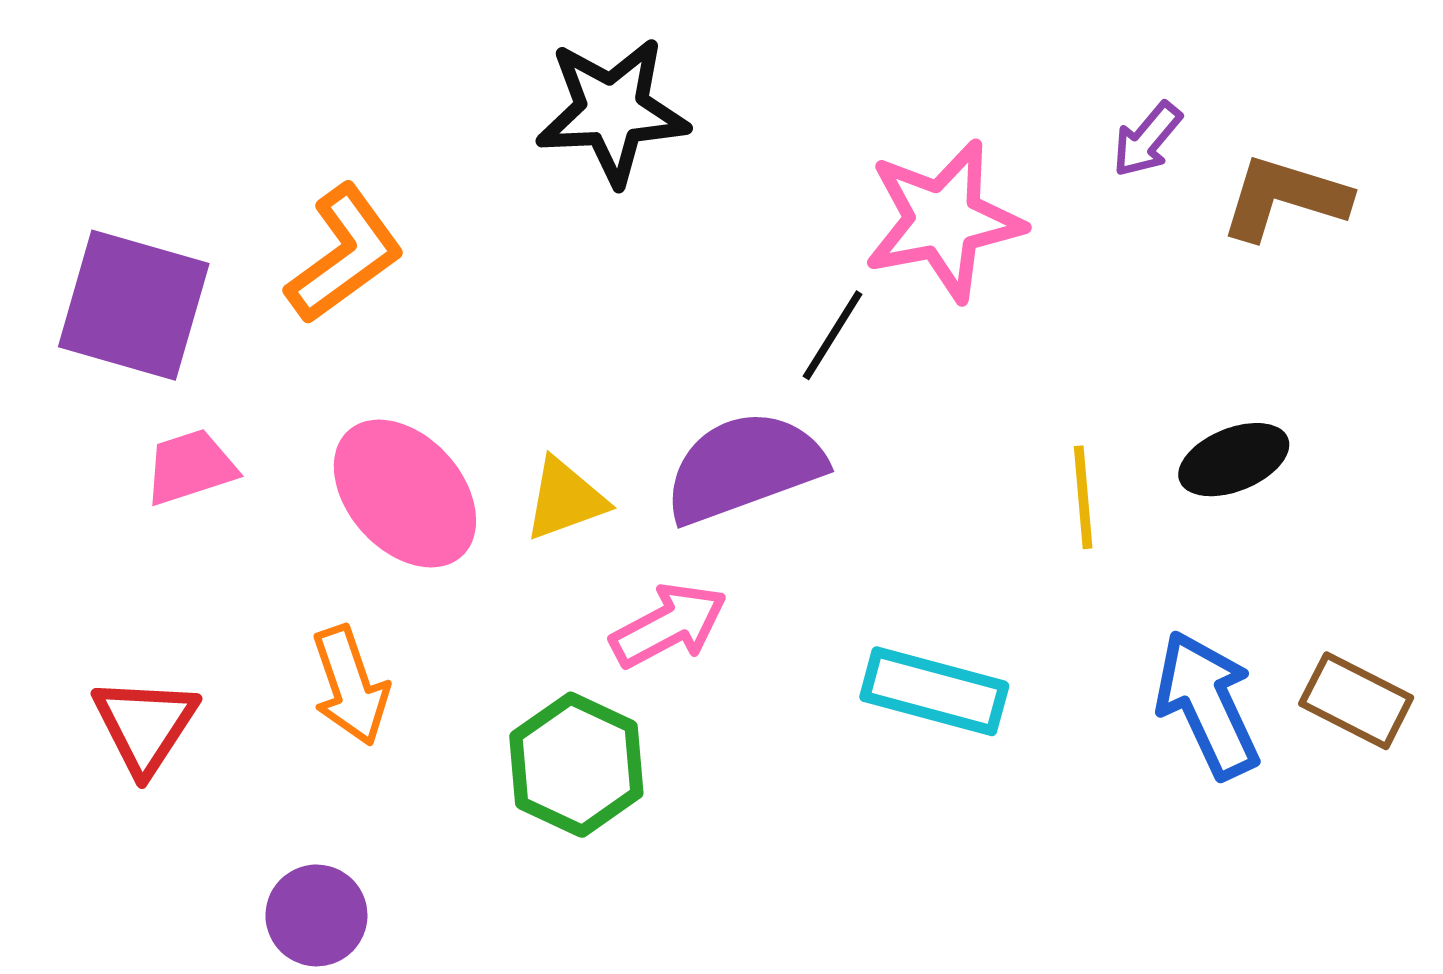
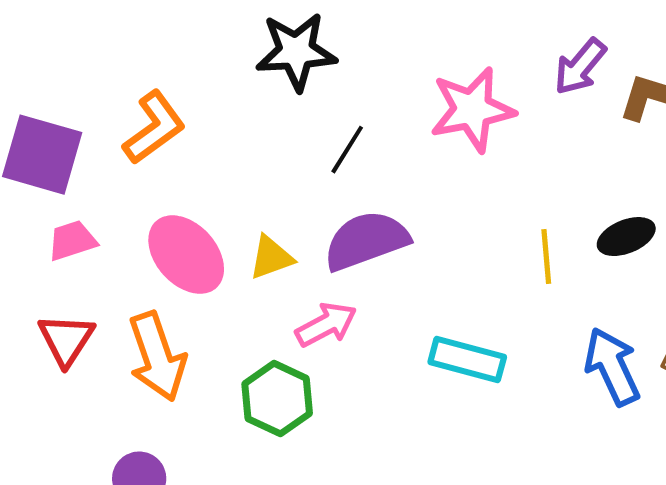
purple arrow: (1147, 139) -> (580, 67), size x1.4
black line: (833, 335) -> (347, 150), moved
orange arrow: (350, 686) -> (157, 357), size x1.4
red triangle: (145, 725) -> (66, 340), moved

